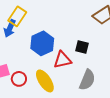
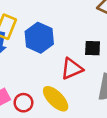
blue hexagon: (42, 43) -> (39, 38), moved

